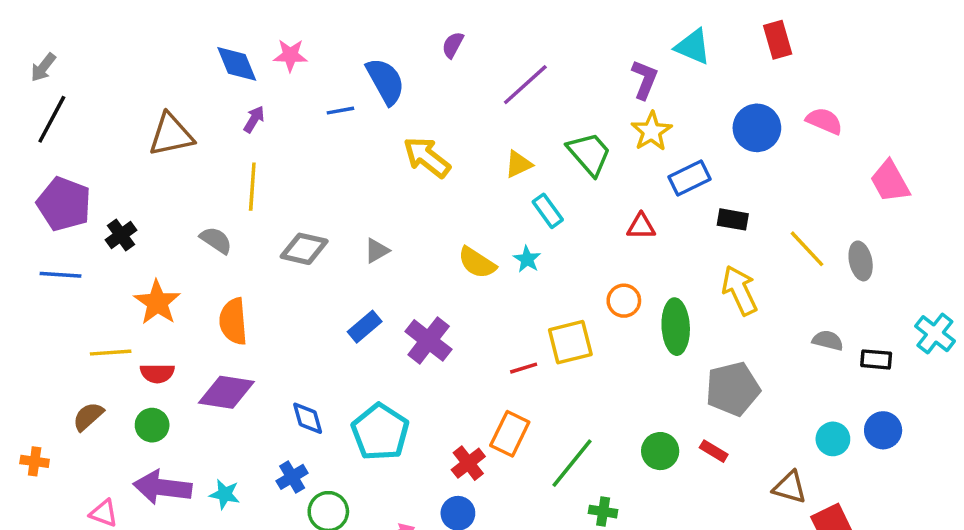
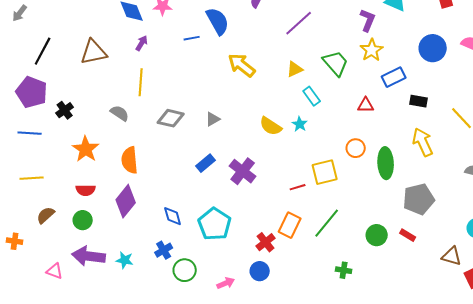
black line: (52, 119) -> (43, 51), moved
yellow line: (111, 353) -> (32, 178), moved
purple diamond: (226, 392) -> (126, 201), turned -60
green line: (572, 463) -> (327, 223), moved

